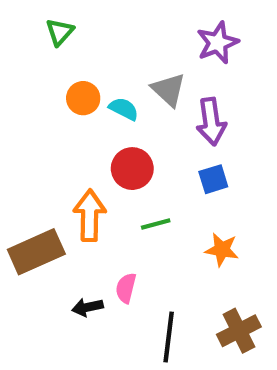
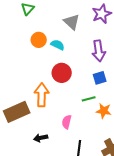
gray triangle: (169, 90) -> (72, 22), moved
green line: (156, 224) -> (89, 99), moved
pink semicircle: (126, 288) -> (67, 122), moved

